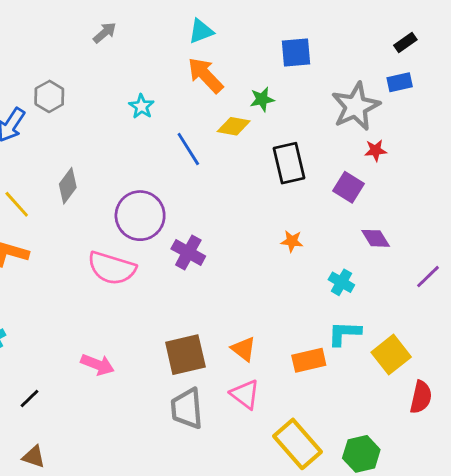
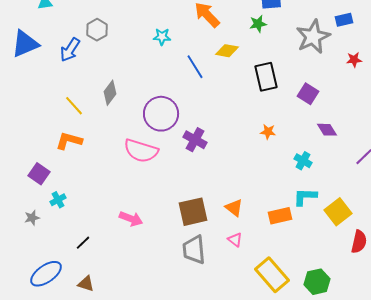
green star: (262, 99) -> (258, 24), moved
cyan star: (141, 106) -> (162, 37), turned -30
red star: (376, 150) -> (354, 60), moved
pink triangle: (245, 394) -> (235, 240), size x0.7

